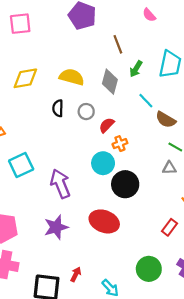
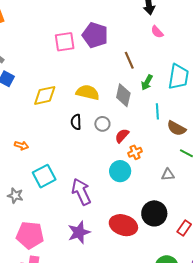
pink square: (20, 24) -> (65, 42), moved
cyan line: (146, 101) -> (157, 111), turned 42
gray triangle: (169, 168) -> (168, 175), moved
black circle: (125, 184) -> (154, 213), moved

